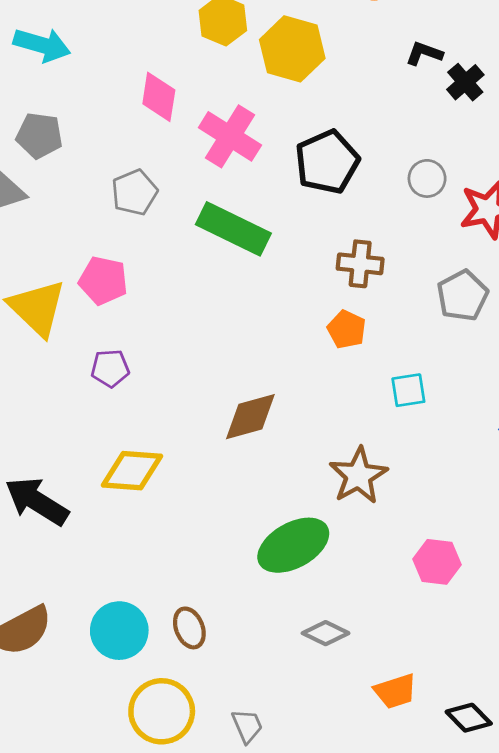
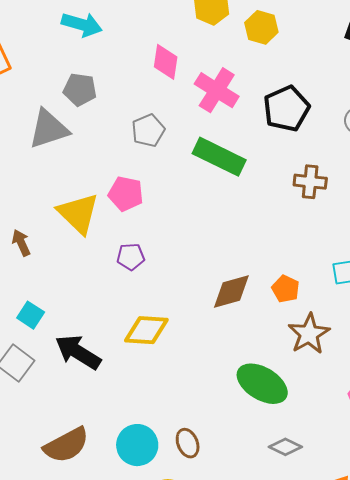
yellow hexagon: (292, 49) -> (261, 27), size x0.7
orange pentagon: (347, 329) -> (286, 289), moved
green ellipse: (293, 545) -> (262, 384), turned 60

